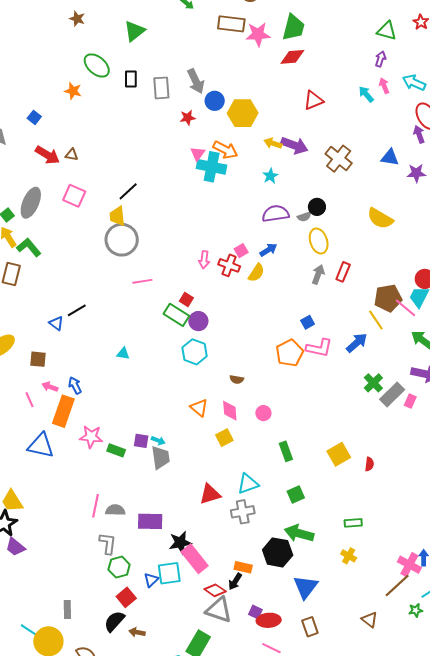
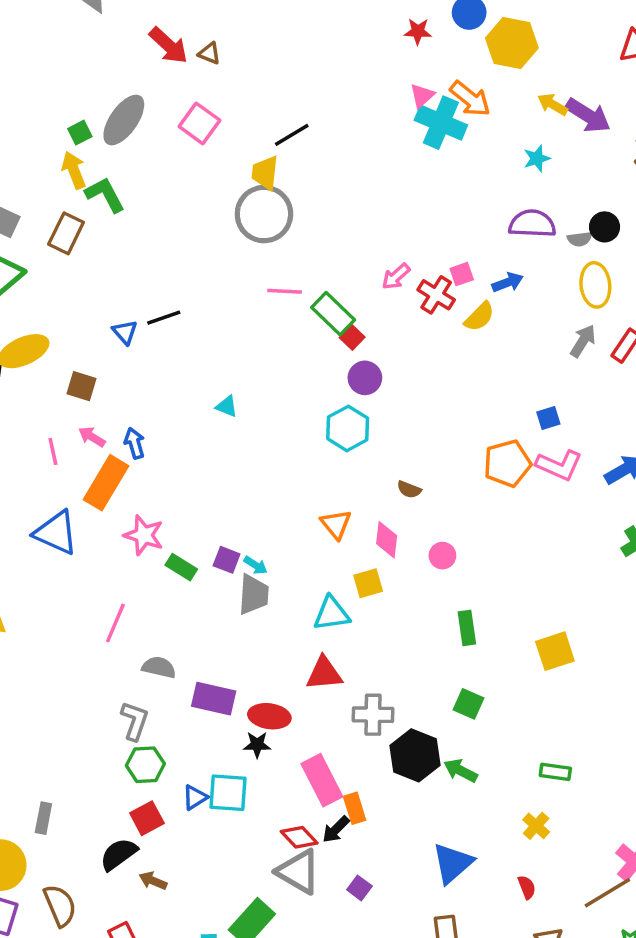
pink arrow: (204, 260) -> (396, 277), turned 30
green rectangle: (176, 315) -> (333, 314), moved
red semicircle: (369, 464) -> (527, 887), moved, turned -40
cyan triangle: (248, 484) -> (332, 614), moved
green square: (296, 494) -> (469, 704), turned 36
pink line: (95, 506) -> (115, 623), moved
green arrow: (299, 533) -> (461, 771), size x0.7
black star: (180, 543) -> (257, 745), size x0.7
black hexagon: (278, 552) -> (415, 755), moved
pink rectangle: (195, 559) -> (322, 780), moved
orange rectangle: (243, 567) -> (355, 808), turned 48
red ellipse: (269, 620) -> (269, 716), moved

